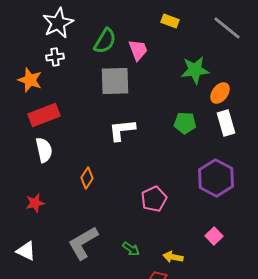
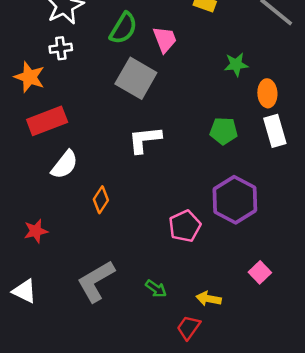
green star: (195, 70) -> (236, 64), size x0.7
gray square: (115, 81) -> (136, 78), turned 32
orange ellipse: (220, 93) -> (267, 93), turned -40
white semicircle: (44, 150) -> (65, 165), moved, turned 50
purple hexagon: (216, 178) -> (235, 200), moved

